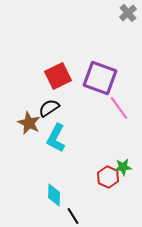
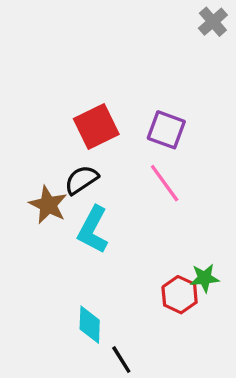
purple square: (100, 78) -> (166, 130), size x0.7
pink line: (119, 108) -> (165, 183), moved

